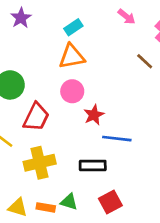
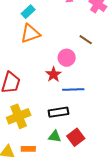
brown line: (145, 61) -> (86, 40), moved
pink circle: (72, 91) -> (67, 58), moved
green triangle: (69, 202) -> (55, 136), moved

